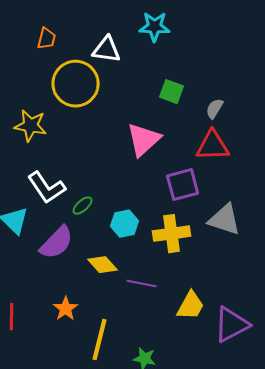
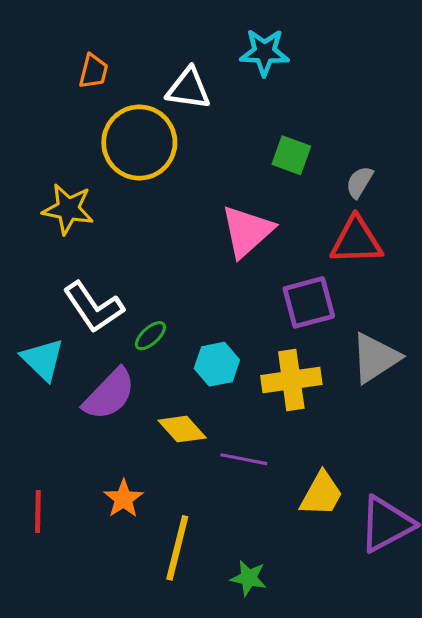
gray triangle: (225, 220) -> (375, 358), turned -51

